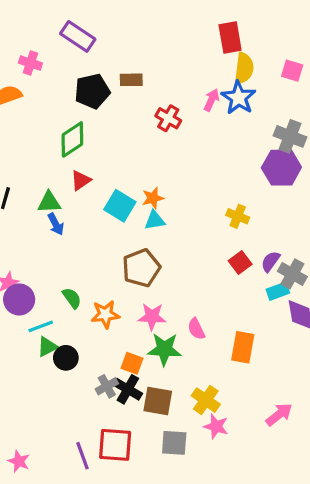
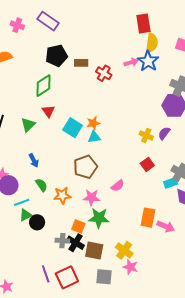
pink cross: (30, 63) -> (17, 25), moved
brown rectangle: (131, 80) -> (81, 63), moved
pink arrow: (211, 100) -> (131, 62), turned 48
red triangle: (81, 180) -> (48, 111), turned -32
green triangle: (49, 202) -> (28, 125), turned -42
blue arrow: (56, 224) -> (34, 160), moved
purple semicircle: (270, 261) -> (164, 133), moved
pink semicircle: (196, 329) -> (118, 186), moved, turned -104
gray cross: (107, 386) -> (62, 241), turned 32
pink arrow: (279, 414) -> (166, 226), moved, turned 60
red square: (115, 445) -> (67, 277), turned -30
purple line: (82, 456) -> (46, 274), moved

